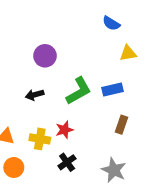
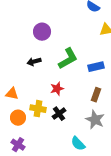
blue rectangle: (112, 90) -> (96, 67), moved
brown rectangle: (122, 125) -> (96, 95), moved
yellow cross: (40, 139) -> (38, 109), moved

